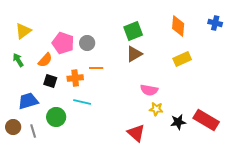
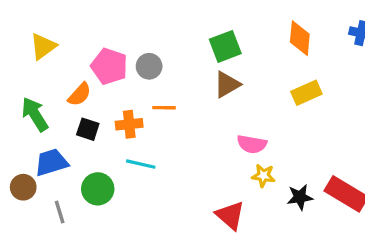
green arrow: (18, 60) -> (35, 114), moved, size x1.5
brown circle: (13, 127) -> (23, 187), moved

